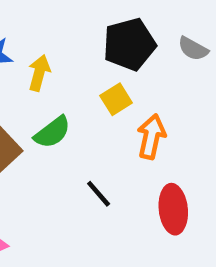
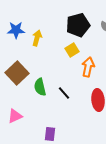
green semicircle: (52, 132) -> (40, 87), moved, turned 114

